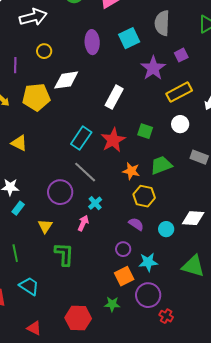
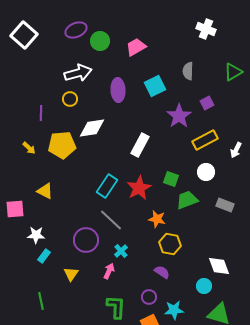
white arrow: (33, 17) -> (78, 73), moved
gray semicircle: (162, 23) -> (188, 71), size x0.7
green trapezoid: (161, 165) -> (187, 200), moved
white diamond: (193, 218) -> (219, 266), turned 65
cyan circle: (166, 229) -> (204, 286), moved
green L-shape: (64, 254) -> (116, 307), moved

